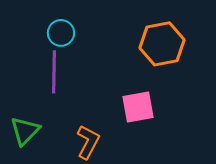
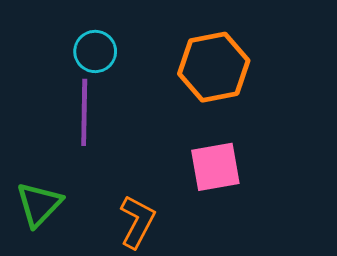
orange hexagon: (162, 44) -> (214, 67), moved

